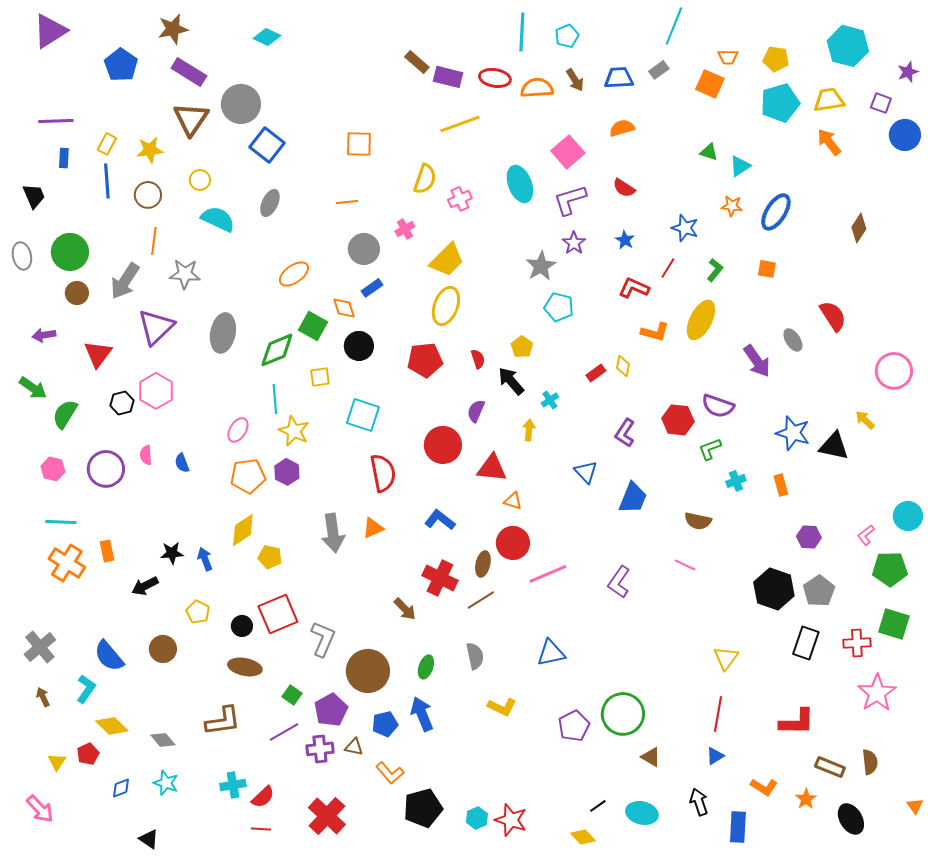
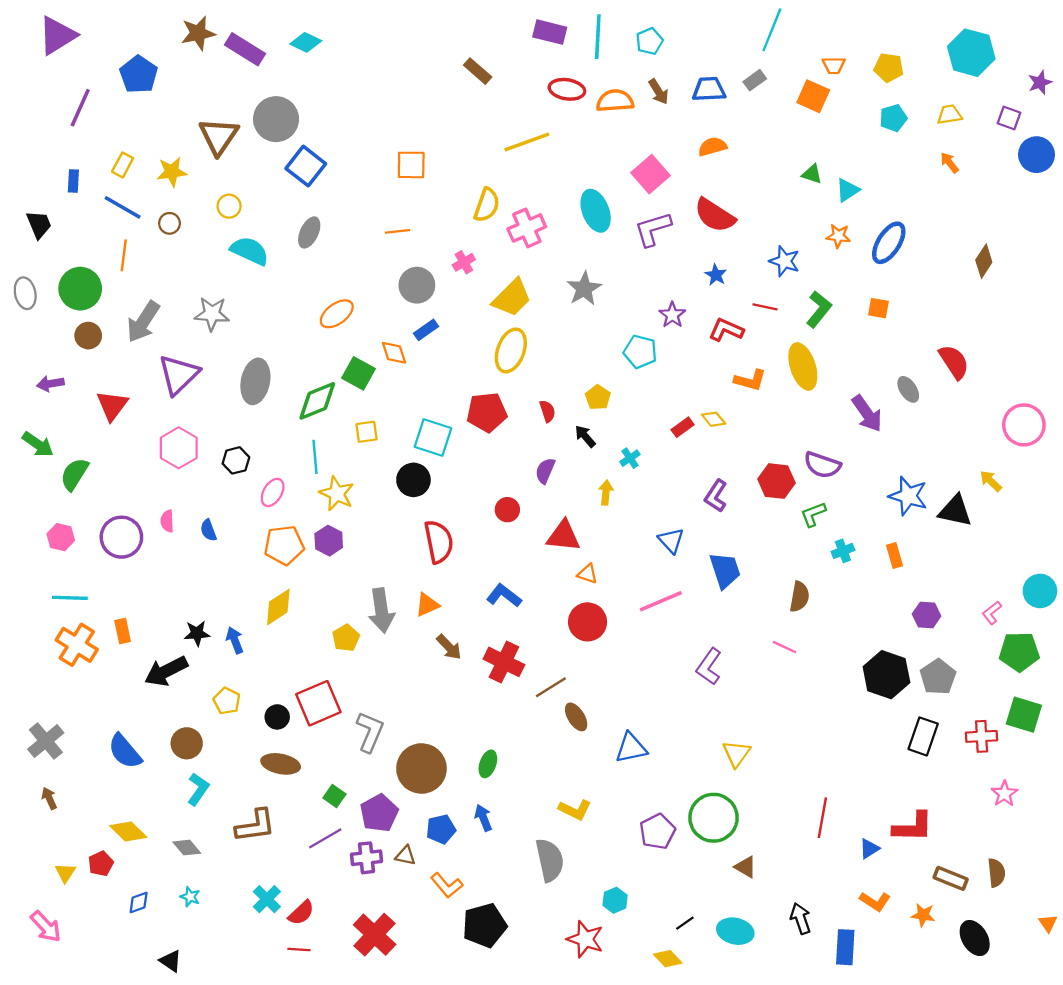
purple rectangle: (189, 72) -> (245, 49), moved
purple rectangle: (448, 77) -> (550, 32), moved
yellow trapezoid: (829, 100) -> (949, 115), size x0.7
cyan pentagon: (780, 103) -> (893, 118), size x0.6
purple line: (56, 121) -> (80, 108), moved, turned -64
orange arrow: (829, 142) -> (949, 163), size x0.7
blue line: (107, 181) -> (123, 207), turned -56
red semicircle: (624, 188) -> (715, 215), size x1.6
brown circle: (148, 195) -> (170, 223), size x0.7
pink cross: (460, 199) -> (527, 228), size x1.4
orange line: (154, 241) -> (124, 255), moved
purple star: (574, 243) -> (672, 315), moved
gray star: (541, 266) -> (584, 289), moved
red line: (668, 268) -> (765, 307), turned 70
green L-shape: (715, 270) -> (819, 309), size x1.4
yellow ellipse: (701, 320) -> (803, 366), turned -45
black circle: (359, 346) -> (413, 480), moved
yellow diamond: (623, 366) -> (714, 419), turned -50
black arrow: (511, 381) -> (585, 436), size x0.7
black hexagon: (122, 403) -> (236, 460), moved
cyan square: (363, 415) -> (433, 438), moved
red circle: (443, 445) -> (507, 510), size x0.6
blue trapezoid: (633, 498) -> (725, 570), turned -40
brown semicircle: (698, 521) -> (799, 597), turned -92
yellow pentagon: (270, 557) -> (346, 638), moved, turned 30
brown ellipse: (483, 564) -> (576, 717), moved, turned -45
pink line: (548, 574) -> (661, 601), moved
black arrow: (145, 586) -> (166, 671), size x1.4
brown arrow: (405, 609) -> (449, 647), moved
gray semicircle: (475, 656) -> (550, 860), moved, size x1.4
yellow triangle: (726, 658) -> (736, 754), moved
cyan L-shape: (86, 689) -> (198, 789), moved
pink star: (877, 693) -> (1004, 794), size x0.6
blue arrow: (422, 714) -> (483, 818), size x0.7
blue triangle: (715, 756) -> (869, 849), moved
cyan star: (166, 783) -> (190, 897), size x0.7
cyan cross: (233, 785) -> (267, 899), turned -35
orange star: (806, 799) -> (923, 915), turned -30
cyan hexagon: (477, 818) -> (615, 900), moved

